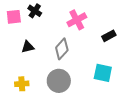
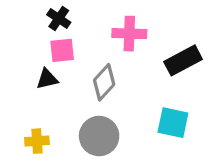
pink square: (14, 17) -> (62, 50), moved
pink cross: (77, 20) -> (129, 34), turned 30
black rectangle: (109, 36) -> (183, 60), size x1.5

